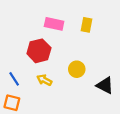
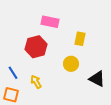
yellow rectangle: (86, 25) -> (80, 39), moved
yellow arrow: (44, 80) -> (36, 82), moved, turned 32

